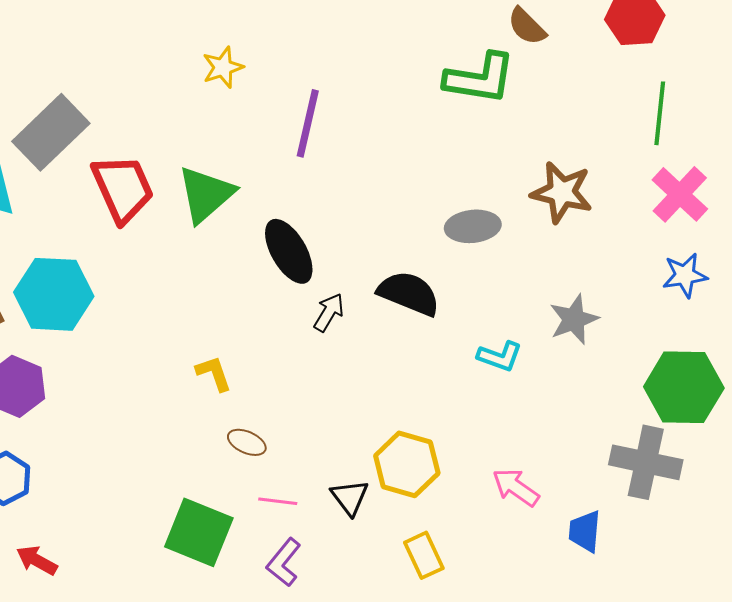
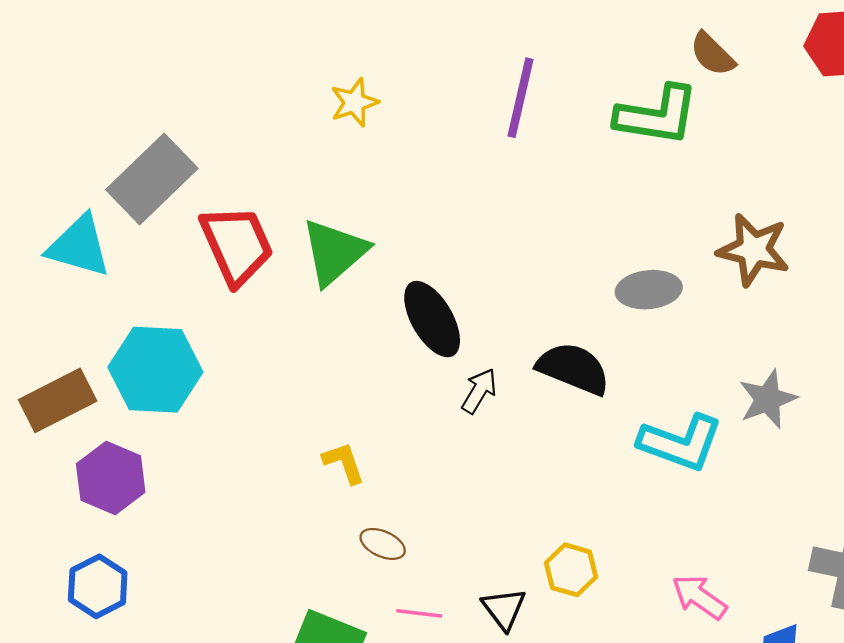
purple line: (308, 123) -> (520, 98), moved
cyan L-shape: (500, 356) -> (681, 443), size x1.6
yellow hexagon: (407, 464) -> (571, 570), size x0.7

